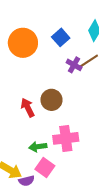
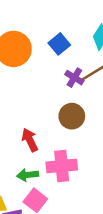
brown circle: (51, 100) -> (72, 116), moved
red arrow: (28, 108) -> (30, 140), moved

